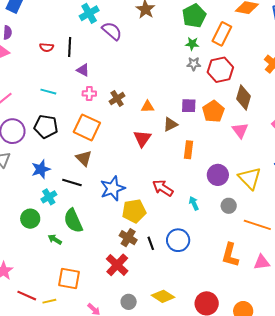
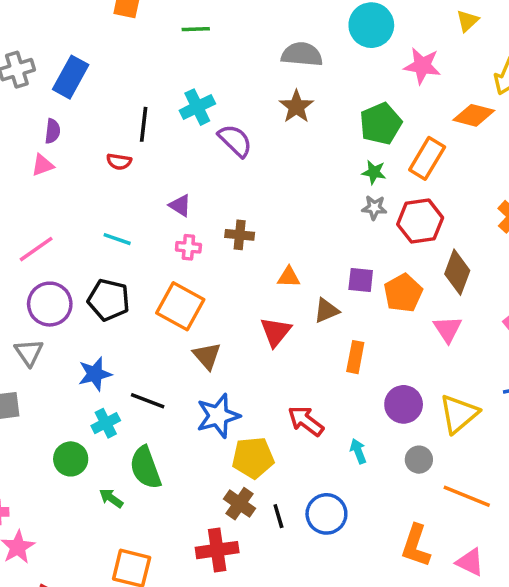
black line: (70, 47) -> (144, 124), moved
brown cross: (117, 99) -> (240, 235), moved, turned 35
brown triangle: (84, 158) -> (207, 356), moved
yellow triangle: (250, 178) -> (459, 414), turned 30
pink triangle: (262, 262) -> (470, 562), turned 30
red cross: (117, 265) -> (217, 550), turned 35

